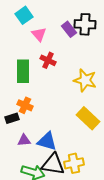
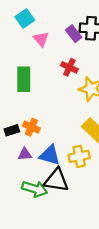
red cross: (48, 60) -> (69, 67), moved
orange cross: (25, 105) -> (31, 127), moved
yellow cross: (74, 163) -> (79, 156), moved

